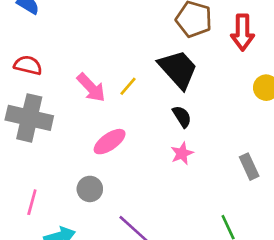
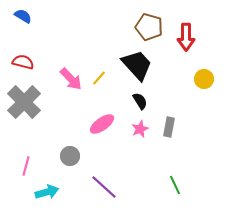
gray cross: (29, 118) -> (24, 102), turned 32
pink ellipse: (110, 142) -> (102, 124), moved
gray rectangle: (249, 167) -> (169, 127), moved, turned 36

